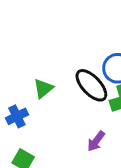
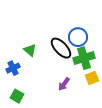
green triangle: (43, 88) -> (30, 50), turned -40

